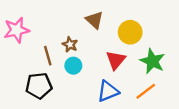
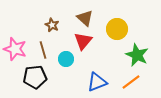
pink star: (17, 30) -> (15, 49), moved, turned 30
brown star: (70, 44) -> (52, 25), moved
red triangle: (116, 60) -> (83, 41), moved

